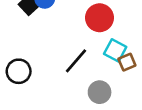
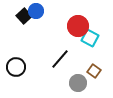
cyan square: (115, 50) -> (90, 38), moved
brown square: (127, 62) -> (94, 71), moved, turned -32

